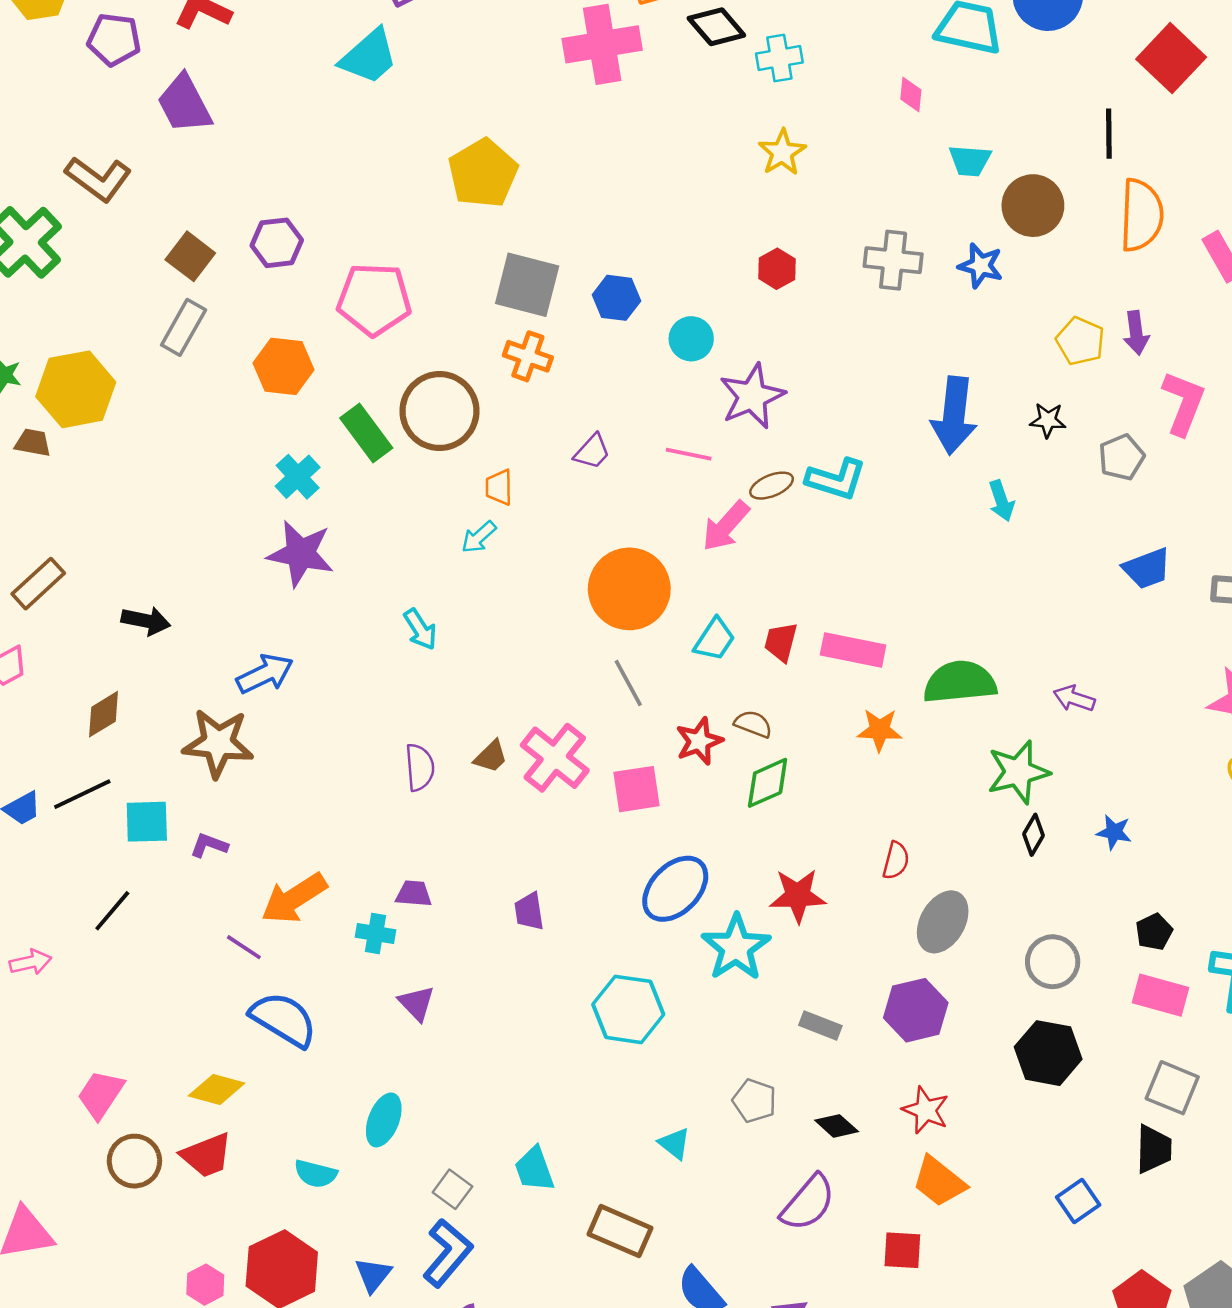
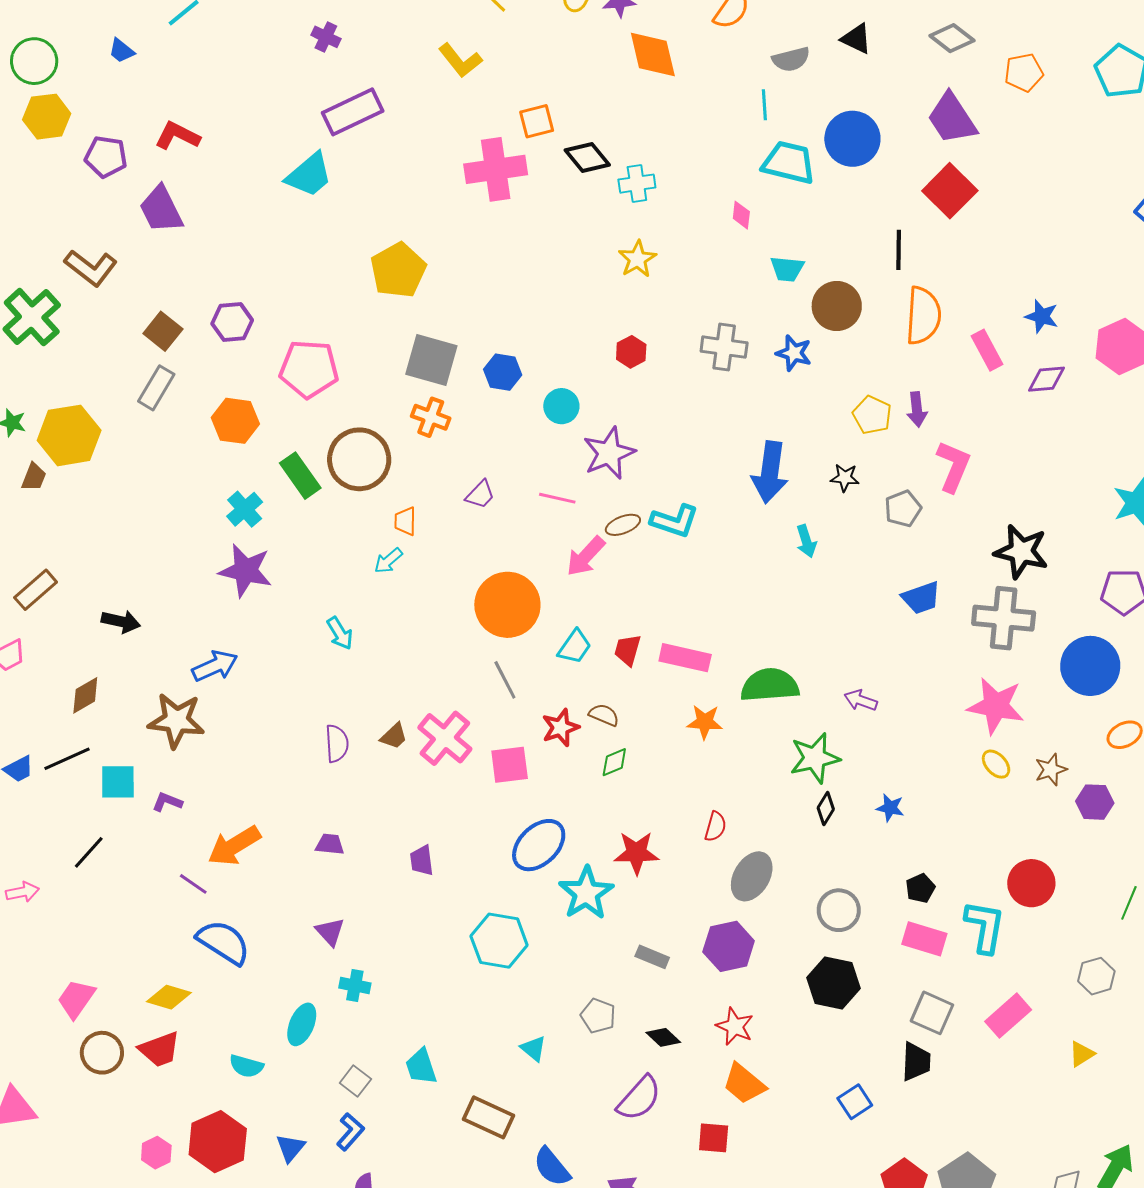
brown trapezoid: (33, 443) -> (34, 477), turned 100
green diamond: (768, 783) -> (614, 762), size x0.7
cyan cross: (375, 933) -> (355, 986), moved
blue L-shape: (448, 1253) -> (350, 1132), size x0.7

